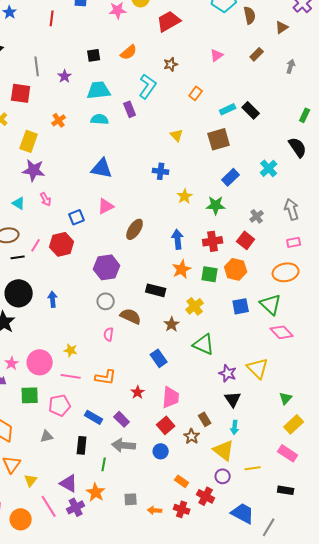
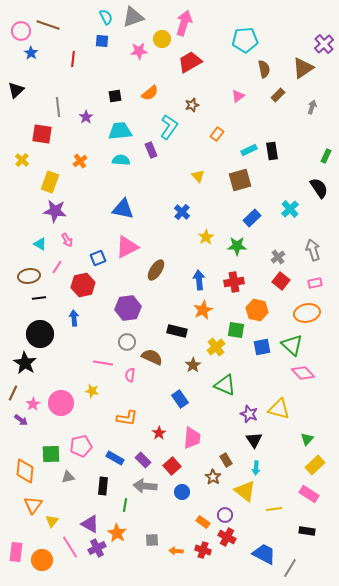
brown semicircle: (250, 15) -> (264, 69), moved
brown triangle: (282, 27) -> (303, 68), size x1.6
black rectangle: (251, 110) -> (272, 151), turned 36
blue cross: (161, 171) -> (182, 212), turned 35
pink triangle: (106, 206) -> (127, 247), size x1.4
red square: (246, 240) -> (281, 281), moved
pink line: (36, 245) -> (57, 267), moved
green square: (210, 274) -> (236, 330), moved
blue arrow: (53, 299) -> (74, 318), moved
yellow triangle: (258, 368) -> (279, 409), turned -30
pink line: (71, 376) -> (103, 363), moved
green square: (30, 395) -> (51, 454), moved
red square: (166, 425) -> (172, 466), moved
purple circle: (223, 476) -> (225, 515), moved

